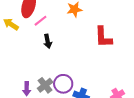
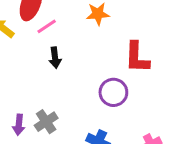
purple circle: (63, 84) -> (113, 92), moved

